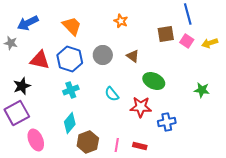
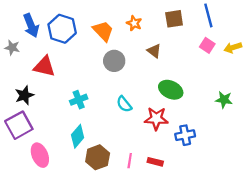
blue arrow: (28, 23) -> (31, 25), turned -85
orange trapezoid: (72, 26) -> (103, 31), moved
brown square: (166, 34) -> (174, 19), moved
brown triangle: (133, 56) -> (154, 51), moved
blue hexagon: (70, 59) -> (62, 29), moved

